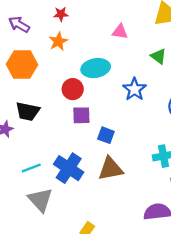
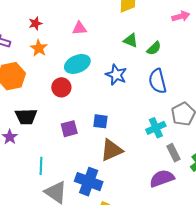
pink triangle: (120, 32) -> (79, 28), moved
purple square: (81, 115) -> (69, 129), moved
cyan line: (31, 168) -> (41, 166), turned -54
blue cross: (69, 168) -> (89, 182), moved

